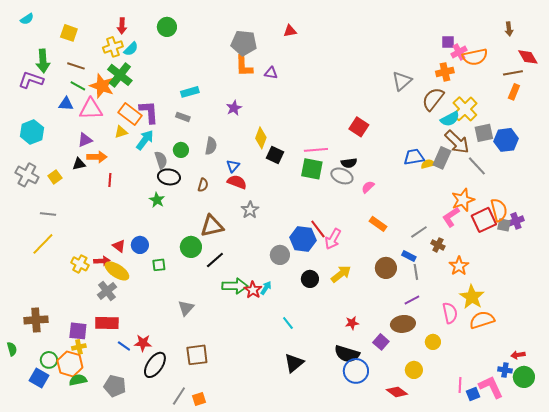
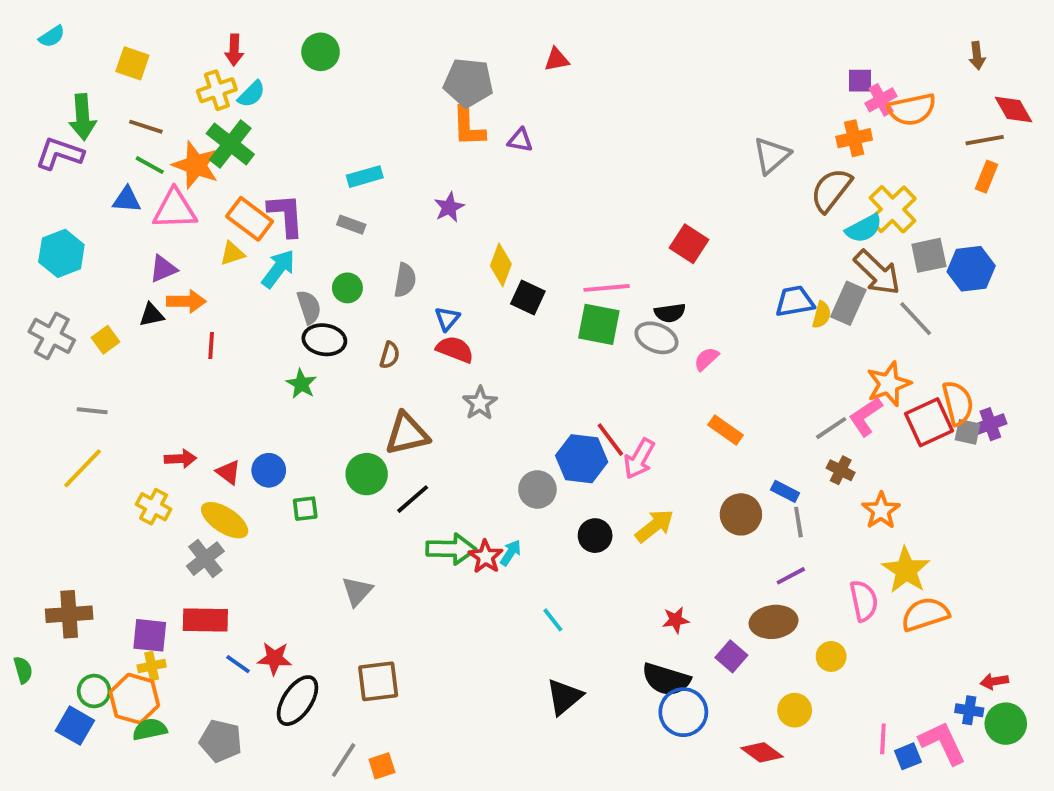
yellow semicircle: (428, 164) -> (822, 315), turned 120
gray line: (419, 232) -> (831, 428), moved
red arrow: (102, 261) -> (180, 459), moved

